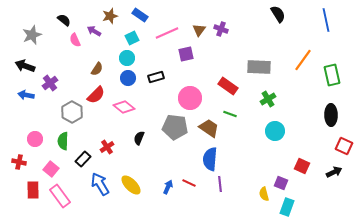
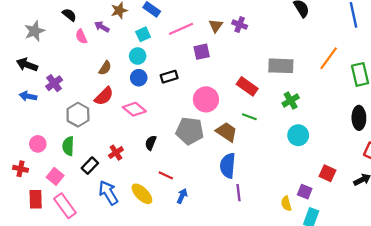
red line: (189, 183) -> (166, 175), moved

